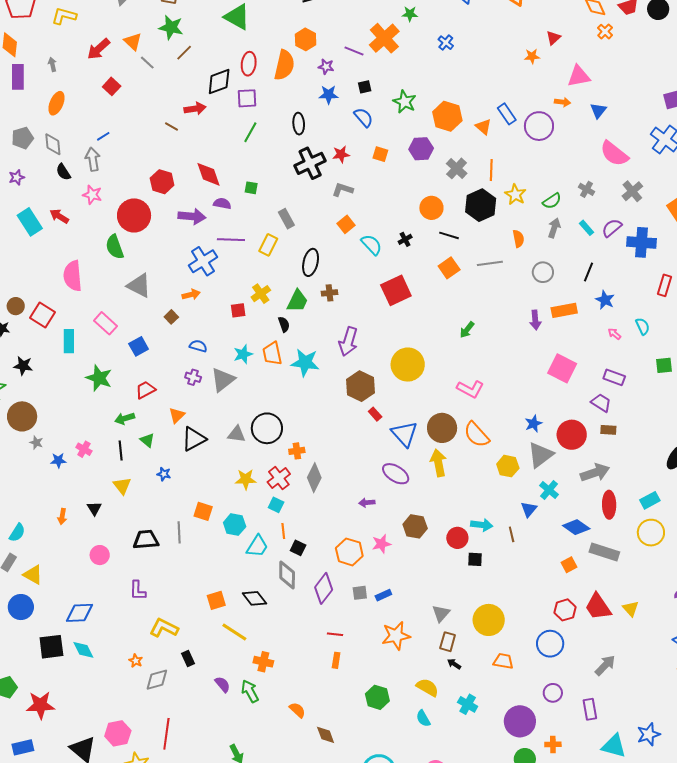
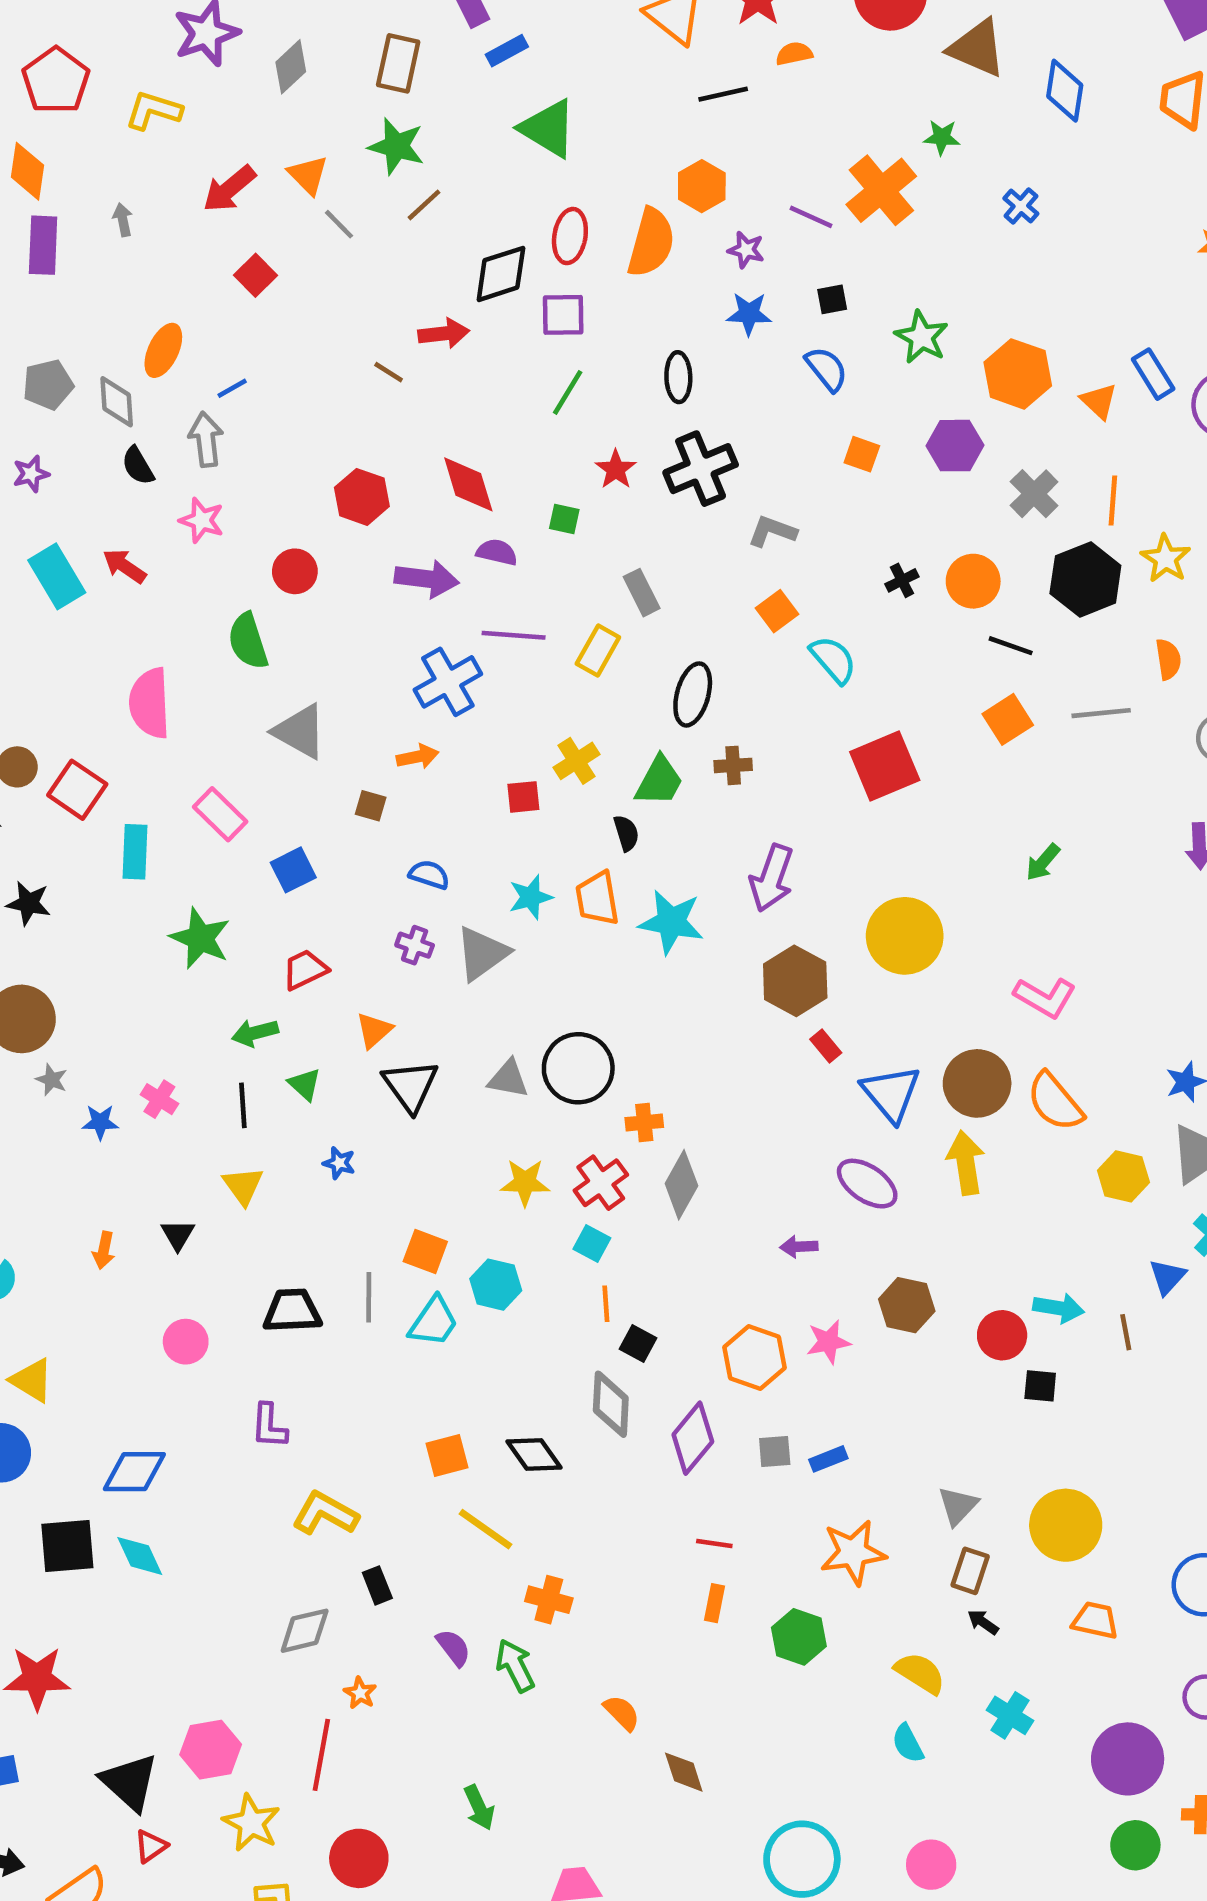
orange ellipse: (56, 103) -> (163, 350), moved
red star: (341, 154) -> (616, 469), moved, turned -30
red circle: (134, 215) -> (295, 571), size x0.6
black cross: (405, 239) -> (902, 580), moved
brown square: (171, 317) -> (371, 806), turned -32
black triangle: (194, 439) -> (410, 1086), turned -40
cyan trapezoid: (257, 546) -> (434, 1322), moved
orange star: (136, 661) -> (360, 1693), moved
green hexagon: (377, 697) -> (799, 1637), moved

